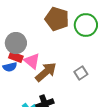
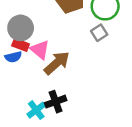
gray square: (81, 73) -> (99, 33), moved

